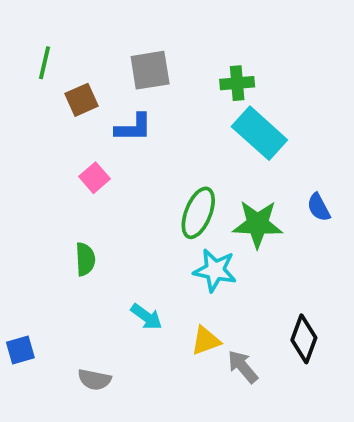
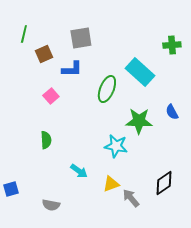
green cross: (237, 83) -> (172, 45), moved
green ellipse: (198, 213) -> (107, 89), moved
black diamond: (304, 339) -> (164, 183), turned 35

